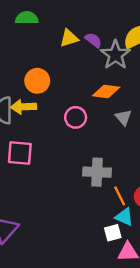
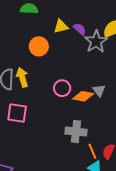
orange circle: (37, 81) -> (39, 46), moved
orange diamond: (106, 92) -> (83, 96), moved
yellow arrow: (23, 107) -> (22, 77), turned 72

